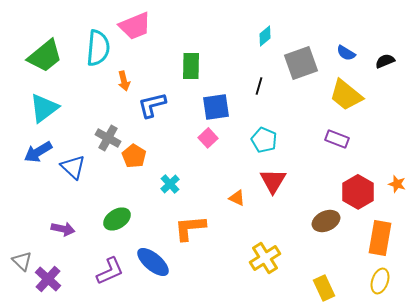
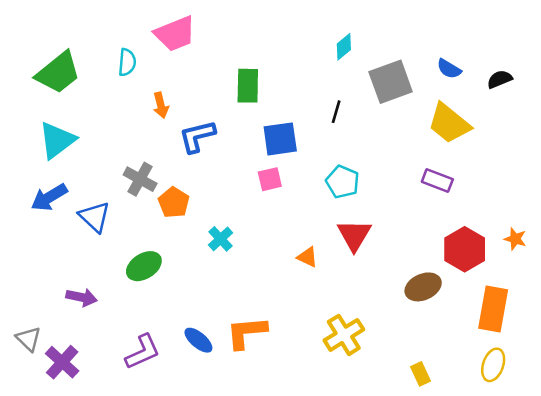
cyan semicircle: (98, 48) -> (127, 62), size x0.6
pink square: (208, 138) -> (270, 179), turned 30
green ellipse: (117, 219) -> (144, 266), moved
orange L-shape: (190, 228) -> (246, 332), moved
blue ellipse: (153, 262) -> (198, 340), size x0.7
yellow rectangle: (324, 288) -> (420, 374), size x0.7

